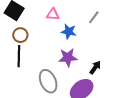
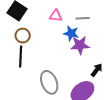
gray line: (94, 17) -> (83, 18), moved, turned 48
purple star: (68, 58) -> (80, 45), moved

